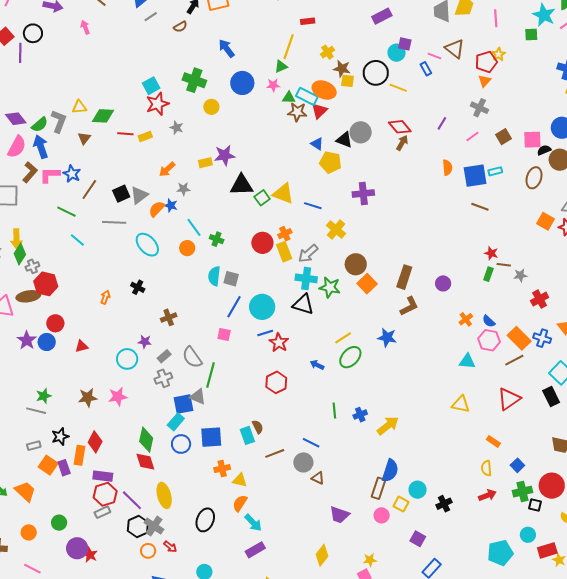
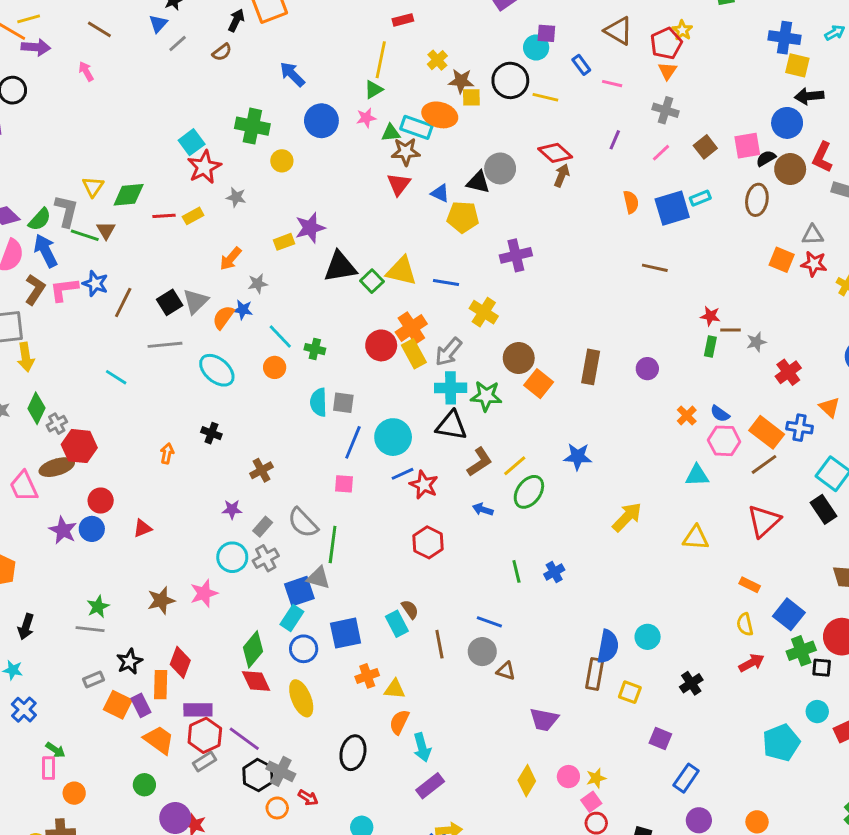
pink line: (434, 56) -> (612, 84), moved
yellow triangle: (79, 107) -> (93, 187), turned -42
red triangle: (319, 111) -> (399, 184), moved
brown line: (480, 207) -> (655, 268), moved
green line: (66, 212) -> (85, 235), moved
orange cross: (285, 234) -> (411, 328), size x1.5
yellow arrow: (16, 239) -> (26, 357), moved
brown L-shape: (409, 306) -> (480, 462), moved
cyan circle: (127, 359) -> (232, 557), moved
yellow arrow: (388, 426) -> (627, 517), moved
green diamond: (146, 440) -> (253, 649), turned 35
brown line: (275, 453) -> (439, 644), turned -72
blue square: (517, 465) -> (789, 614), size x1.5
cyan circle: (418, 490) -> (648, 637), moved
orange trapezoid: (25, 491) -> (159, 740), moved
yellow ellipse: (164, 495) -> (301, 698), moved
pink circle: (382, 515) -> (568, 777), moved
cyan arrow: (253, 523) -> (422, 747), turned 36
orange circle: (29, 532) -> (74, 793), moved

